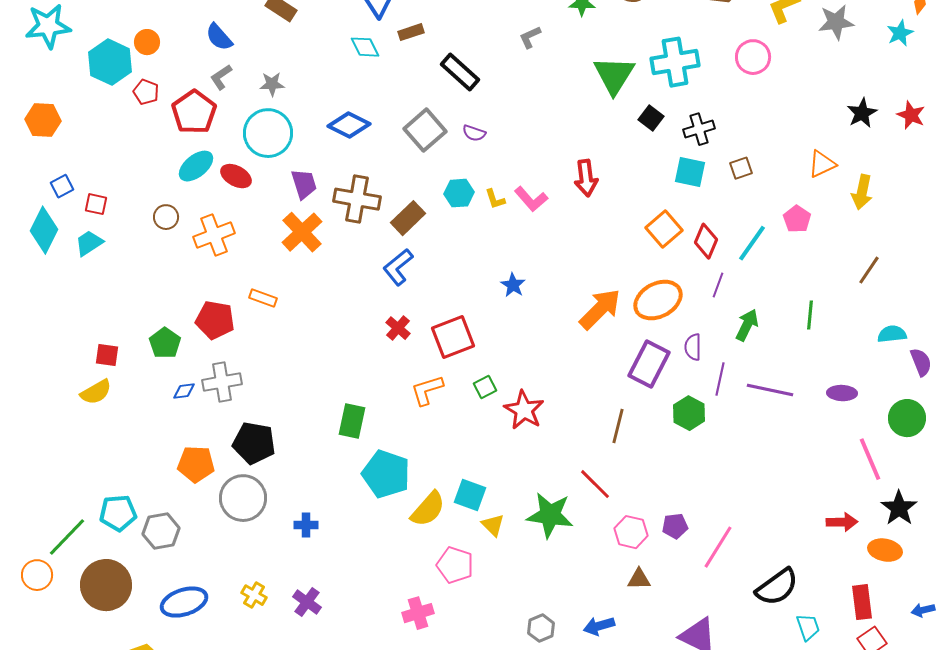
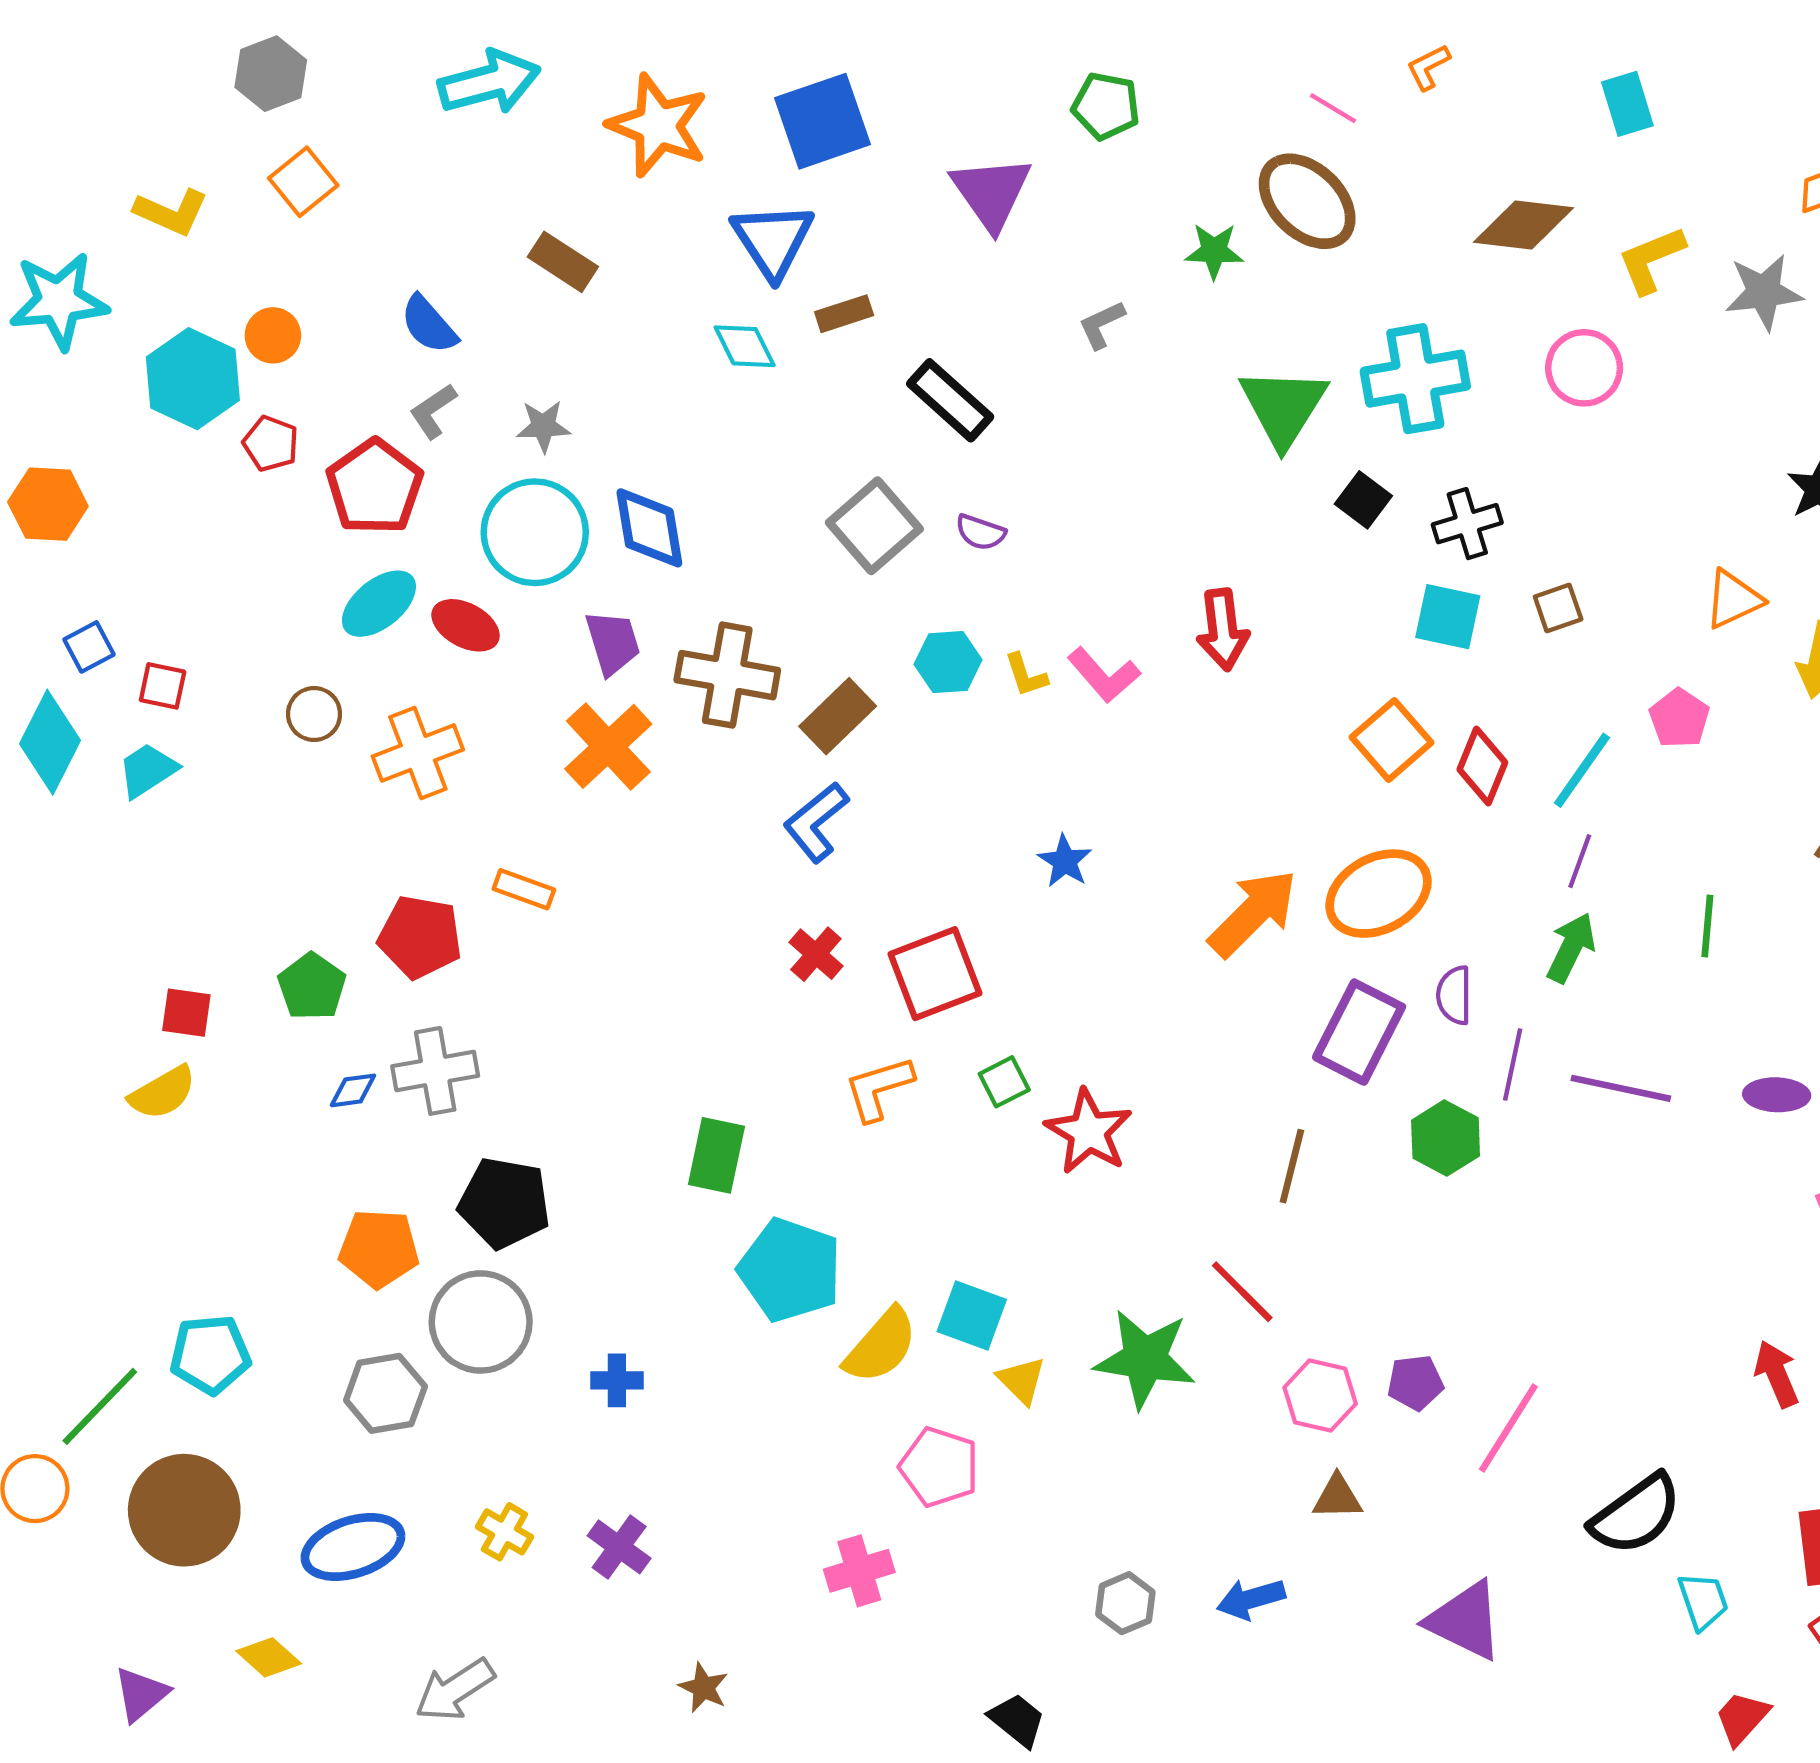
blue diamond: (349, 125) -> (649, 528), moved, turned 54
purple line: (718, 285) -> (1580, 861), moved
red arrow: (842, 522) -> (1777, 1374), turned -112
gray hexagon: (161, 531) -> (385, 1393), moved

